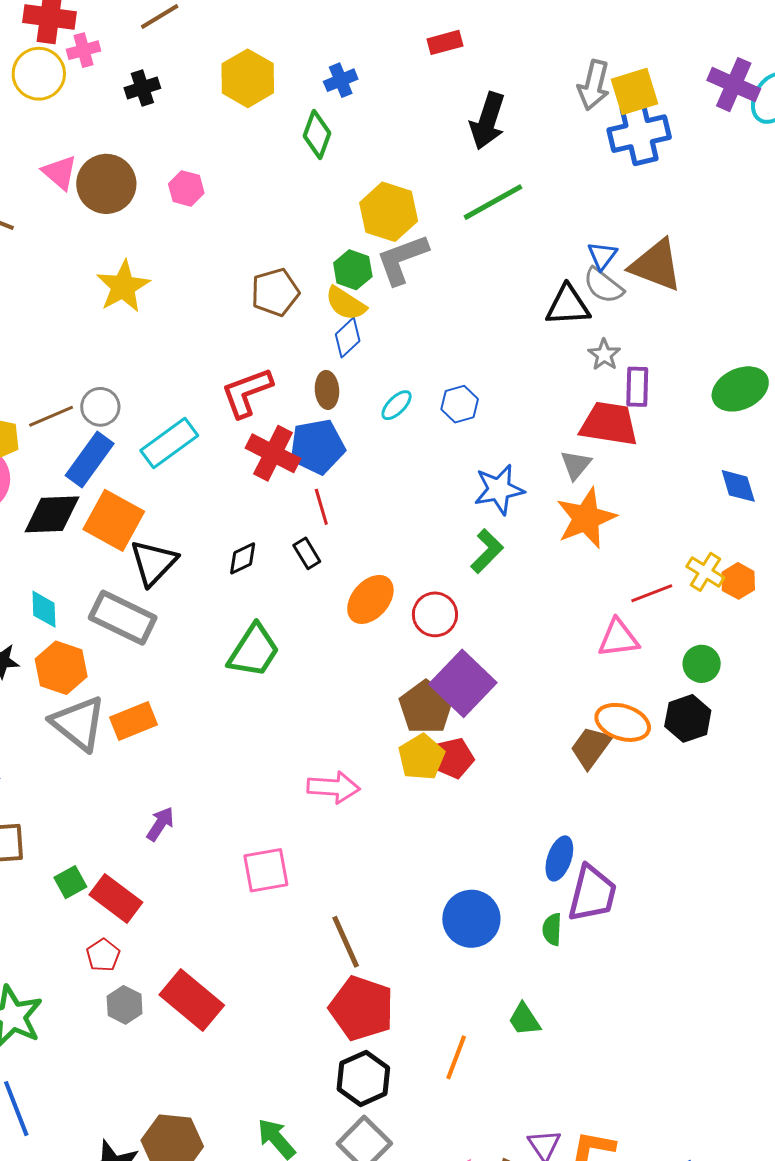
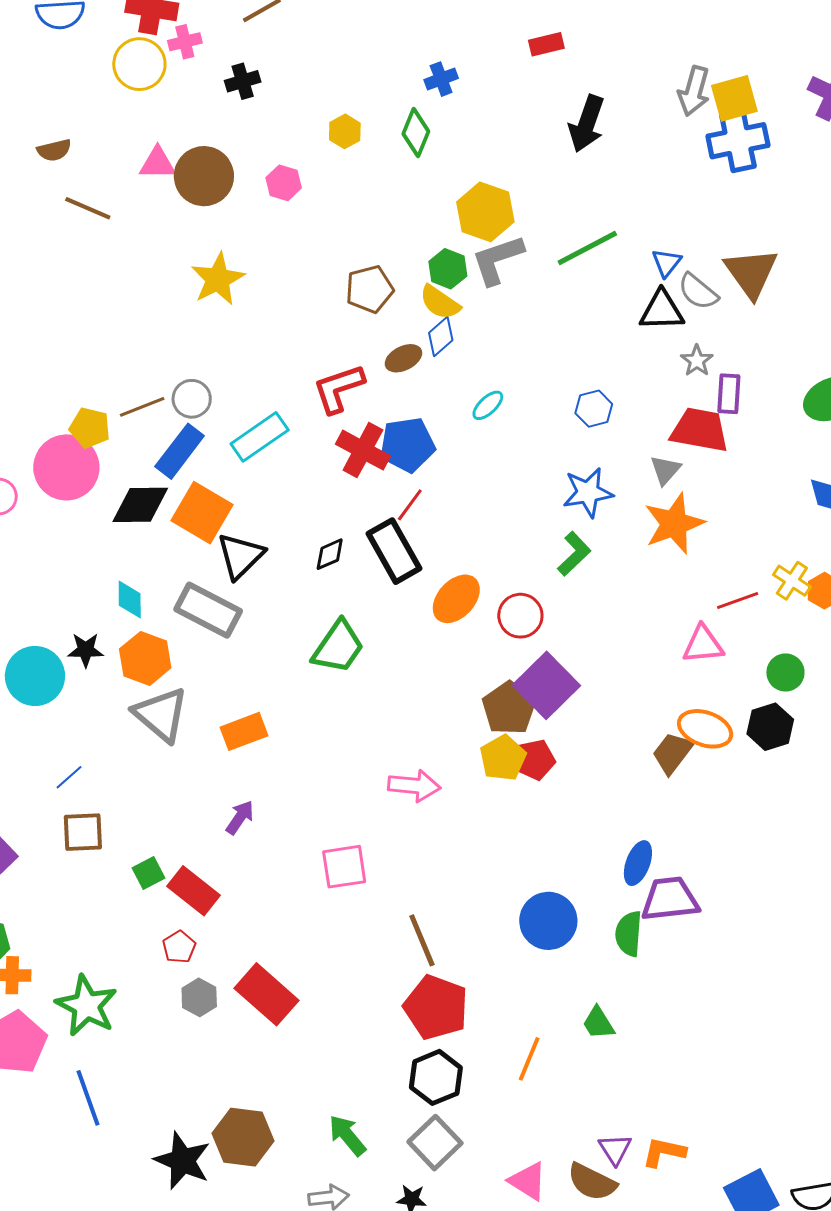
yellow hexagon: (248, 78) -> (345, 131), moved, size x0.6
pink triangle: (60, 172) -> (158, 163), turned -42
green line: (493, 202) -> (587, 248), moved
blue triangle: (602, 256) -> (667, 263), moved
brown triangle: (656, 265) -> (751, 273), turned 32
brown ellipse: (327, 390) -> (403, 358), moved, turned 66
blue hexagon: (460, 404) -> (594, 409), moved
red line: (321, 507) -> (410, 505), turned 51
black rectangle: (307, 553) -> (394, 551), size x2.0
orange rectangle: (133, 721) -> (244, 731), moved
purple trapezoid: (592, 894) -> (670, 899), turned -112
green semicircle: (552, 929) -> (629, 934), size x1.4

